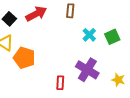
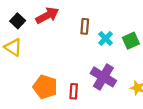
brown rectangle: (70, 11) -> (85, 26), moved
orange pentagon: (24, 58) -> (45, 87), moved

